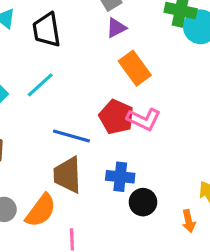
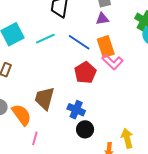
pink L-shape: (144, 119) -> (112, 62), moved
blue line: (71, 136) -> (79, 42), moved
orange semicircle: (41, 210) -> (22, 115), turned -90

